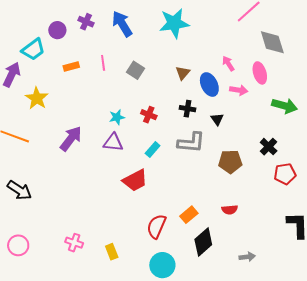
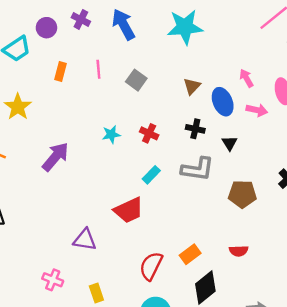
orange rectangle: (71, 66) -> (61, 72), turned -63
purple triangle: (113, 142) -> (85, 240), moved

